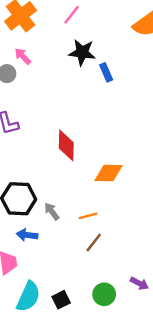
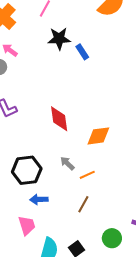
gray arrow: (52, 211) -> (67, 163), moved
brown line: (94, 242) -> (83, 204), moved

